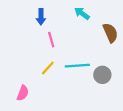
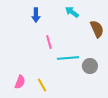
pink line: (51, 40) -> (49, 42), moved
yellow line: (48, 68) -> (42, 85), moved, turned -72

